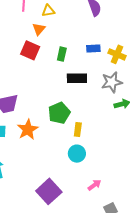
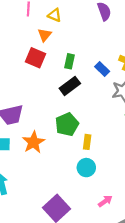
yellow triangle: (48, 11) -> (55, 15), turned 32
blue rectangle: (93, 49) -> (102, 69), moved, turned 48
black rectangle: (77, 78) -> (70, 86), moved, turned -36

